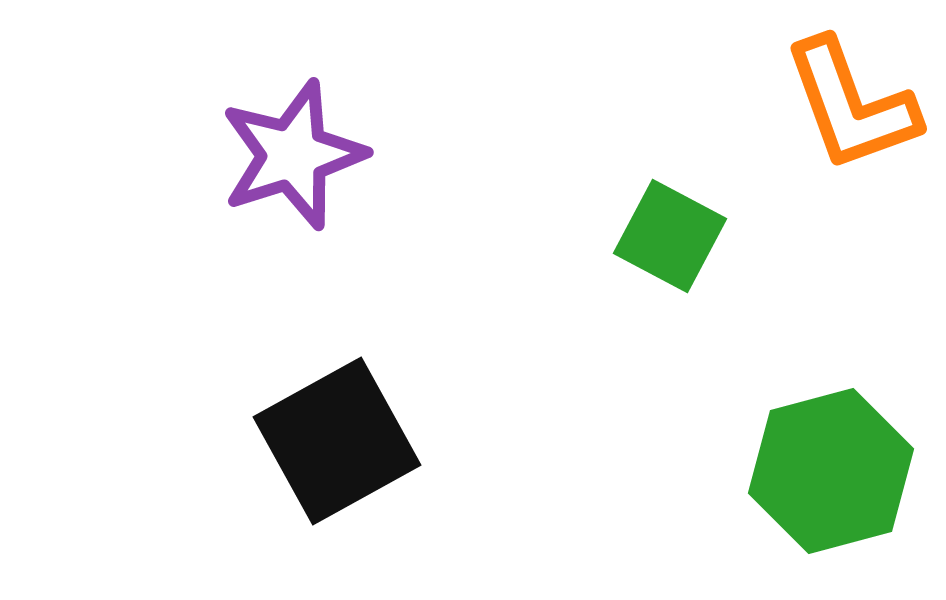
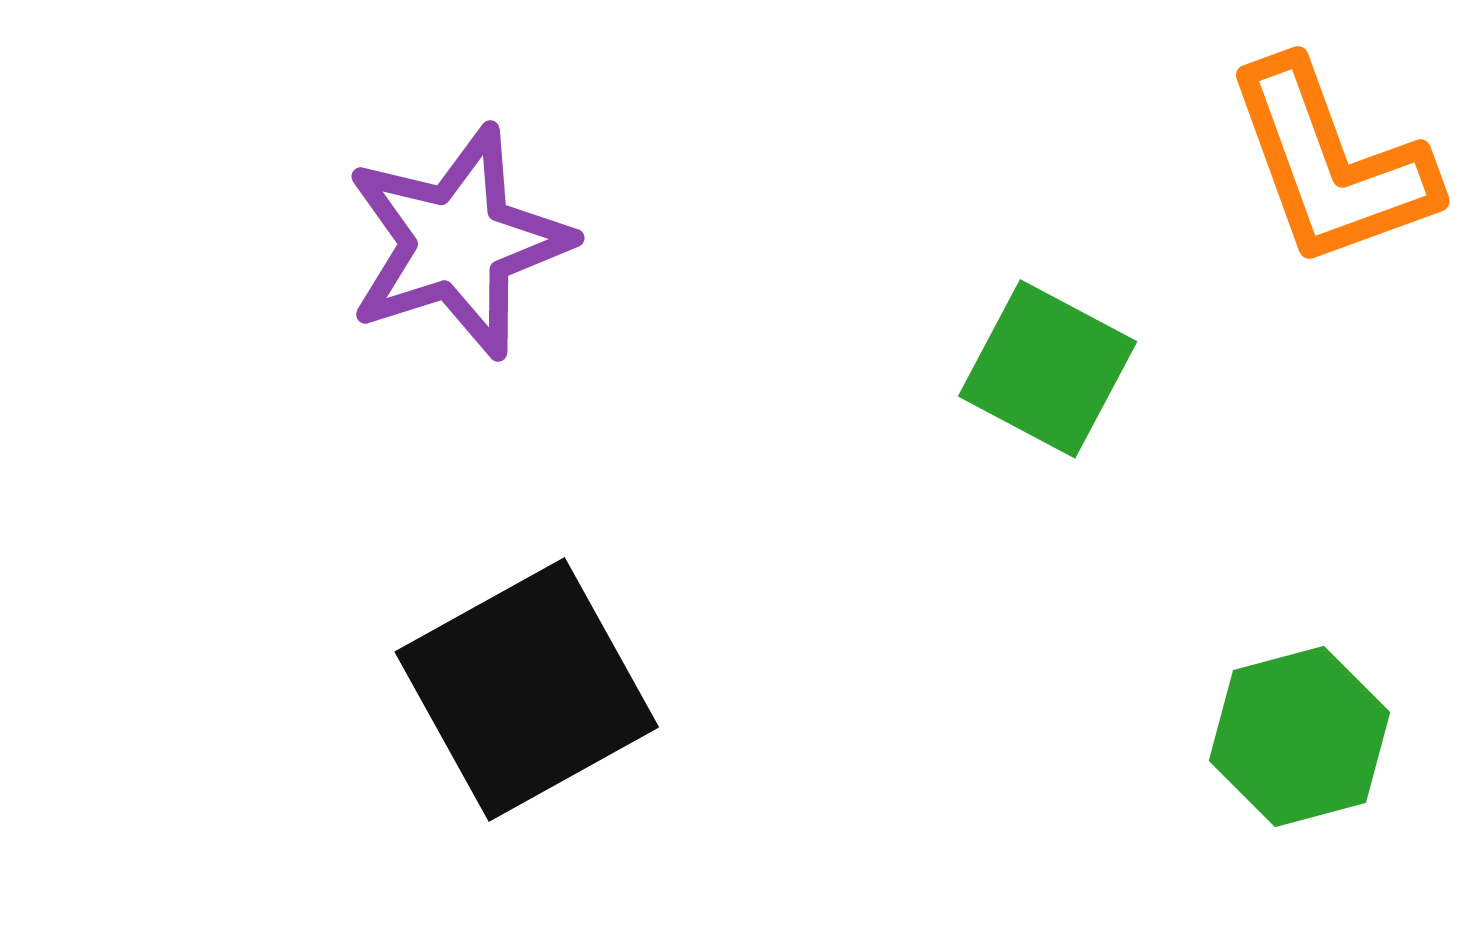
green hexagon: (831, 471) -> (1299, 736), size x0.7

